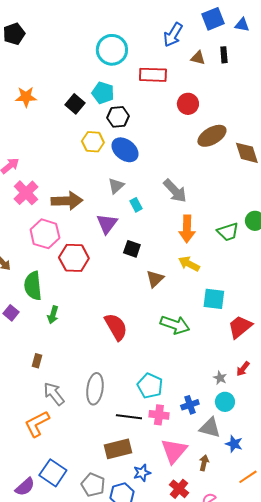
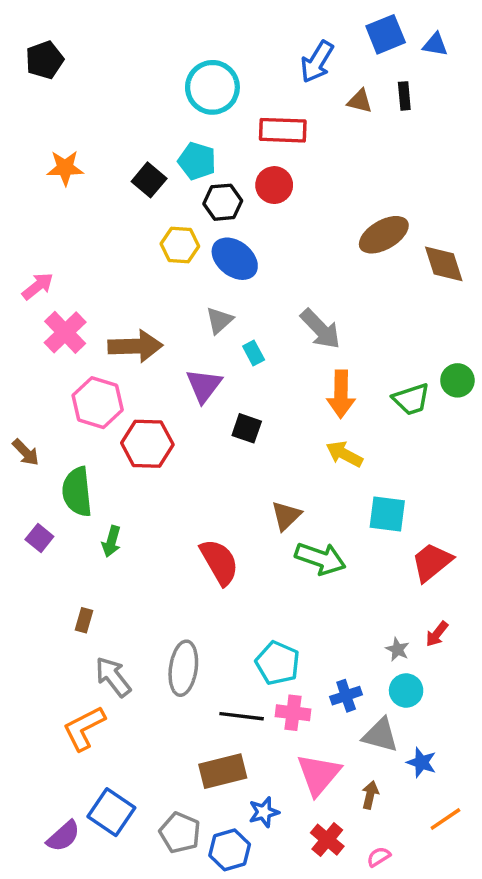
red circle: (188, 104) -> (274, 185), moved
brown triangle: (155, 279) -> (286, 516), moved

